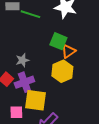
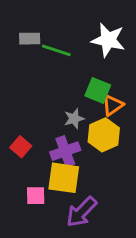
gray star: (22, 60) -> (74, 119), moved
purple cross: (24, 82) -> (65, 151), moved

